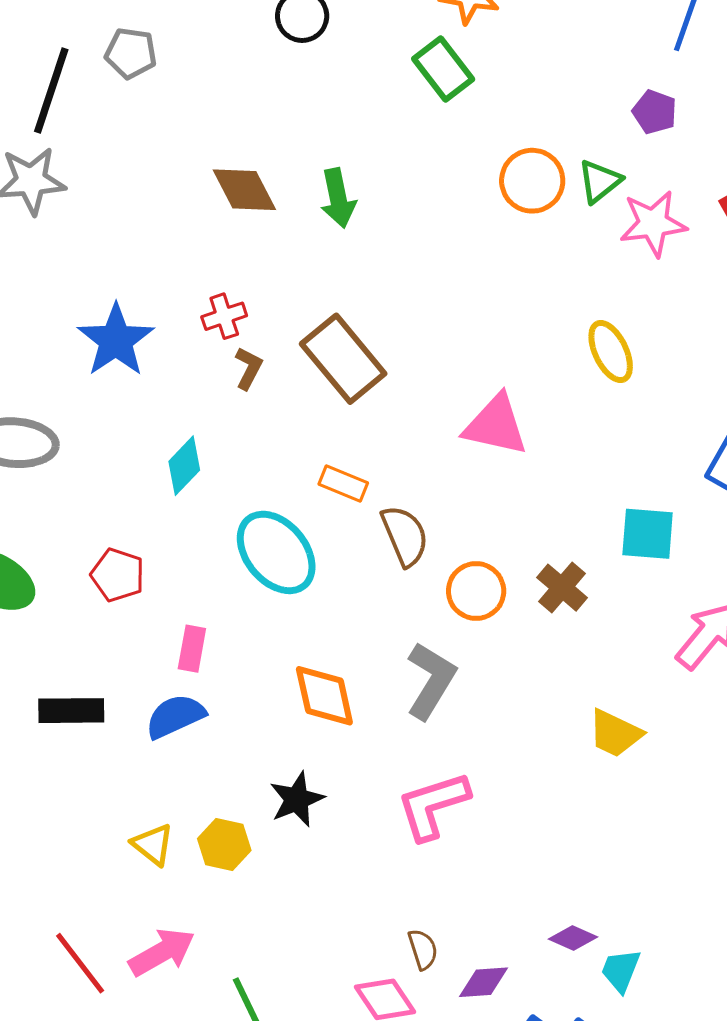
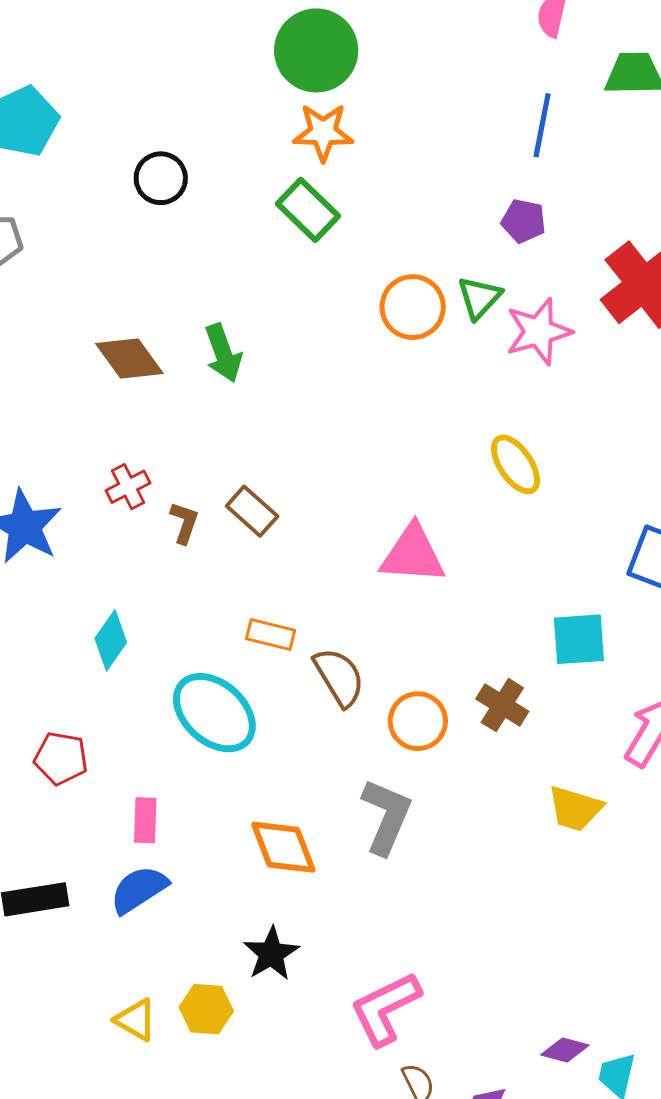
brown rectangle: (343, 359) -> (252, 511), size x0.6
brown L-shape: (249, 368) -> (184, 523), moved
yellow trapezoid: (615, 733) -> (575, 808), moved
pink L-shape: (433, 806) -> (385, 1009), moved

